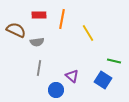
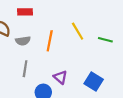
orange line: (62, 19) -> (50, 41), moved
green line: (114, 61) -> (105, 40), moved

